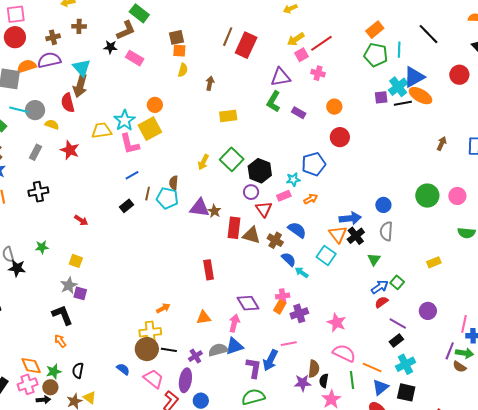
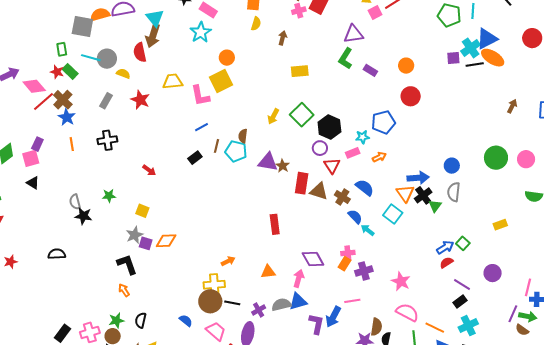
pink cross: (318, 73) -> (299, 11), moved, turned -32
cyan star: (124, 120) -> (201, 32), moved
green triangle: (374, 259) -> (435, 206), moved
orange diamond: (31, 366) -> (166, 241), moved, turned -70

